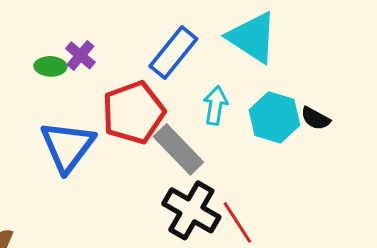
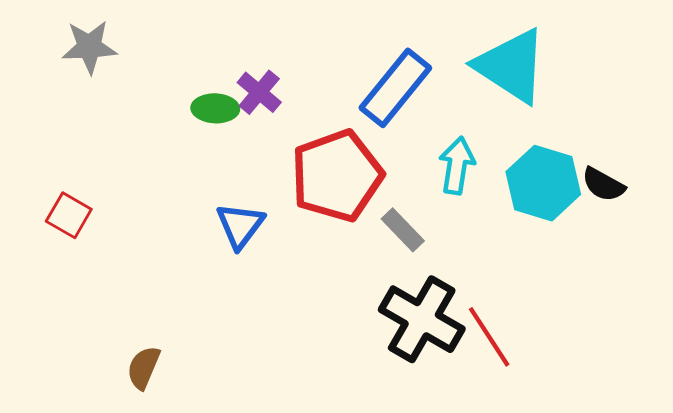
blue triangle: (67, 146) -> (240, 226), size x0.6
gray rectangle: (178, 149) -> (403, 230), size x0.6

